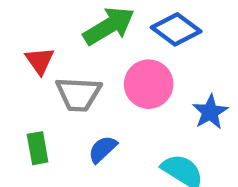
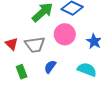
red triangle: (40, 61) -> (12, 44), moved

